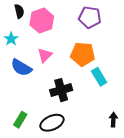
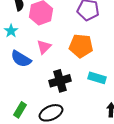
cyan rectangle: (99, 77) -> (97, 78), moved, turned -42

